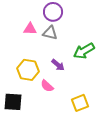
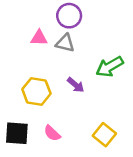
pink semicircle: (47, 86) -> (52, 133), moved
yellow square: (80, 103) -> (104, 135), turned -30

